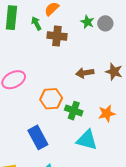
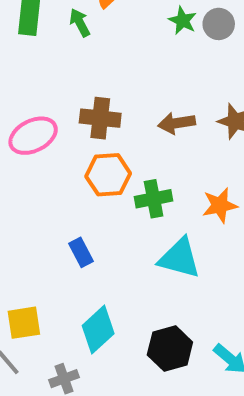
brown cross: (57, 36) -> (100, 118), moved
green cross: (74, 111) -> (154, 199), turned -30
blue rectangle: (38, 137) -> (81, 252), size x0.6

